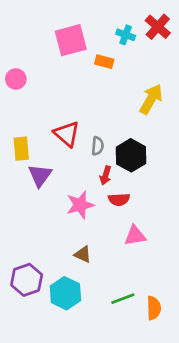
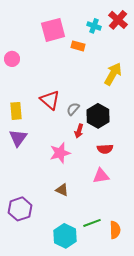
gray semicircle: (98, 146) -> (73, 109), turned -144
purple triangle: (40, 175) -> (18, 138), moved
red semicircle: (119, 199) -> (105, 149), moved
cyan hexagon: (65, 293) -> (65, 236), moved

